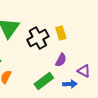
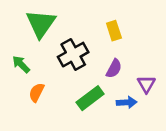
black cross: (38, 38) -> (73, 55), moved
purple triangle: (84, 71) -> (146, 84), turned 32

